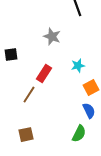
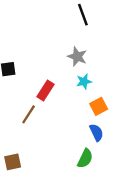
gray star: (52, 37) -> (77, 57), moved
brown square: (26, 135) -> (13, 162), moved

